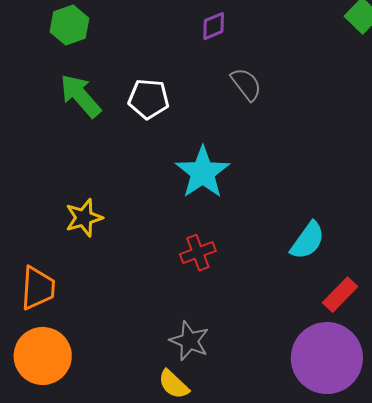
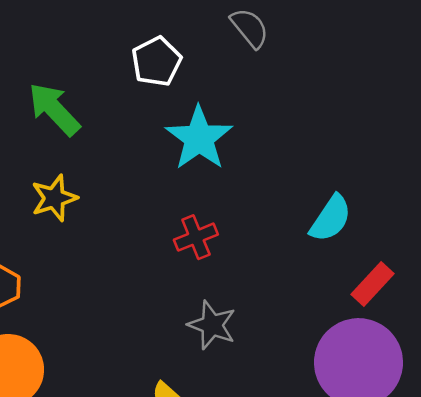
green arrow: (80, 96) -> (54, 109), moved
white pentagon: (149, 99) -> (156, 61), moved, turned -30
gray star: (189, 341) -> (212, 325), moved

